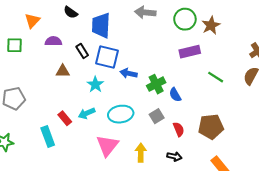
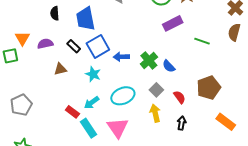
black semicircle: (71, 12) -> (55, 13), turned 64
orange triangle: (32, 21) -> (22, 38), moved
blue square: (107, 57) -> (98, 46), turned -30
cyan rectangle: (48, 137) -> (89, 128), moved
yellow arrow: (141, 153) -> (155, 113), moved
black arrow: (174, 157) -> (182, 123), turned -80

